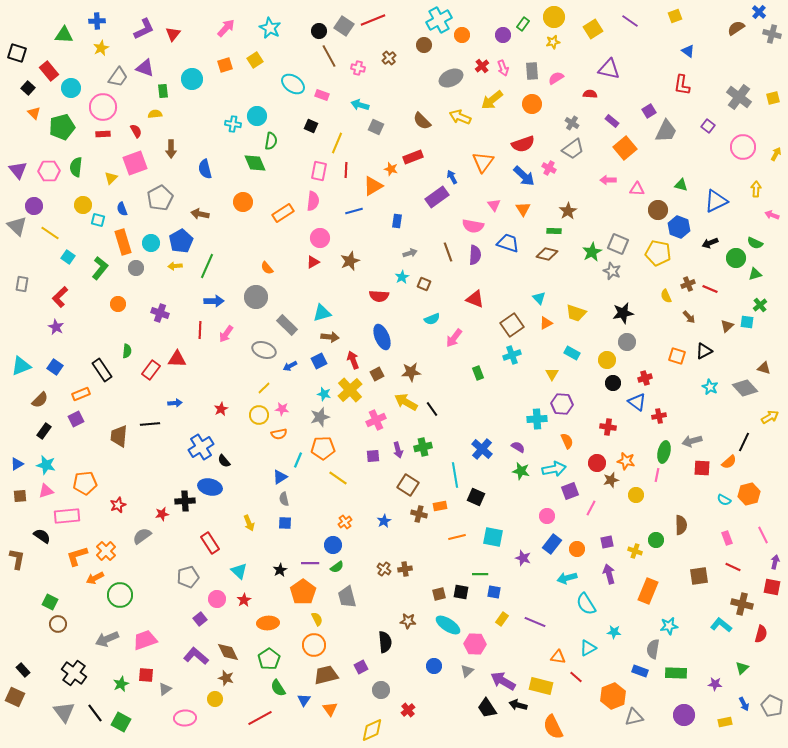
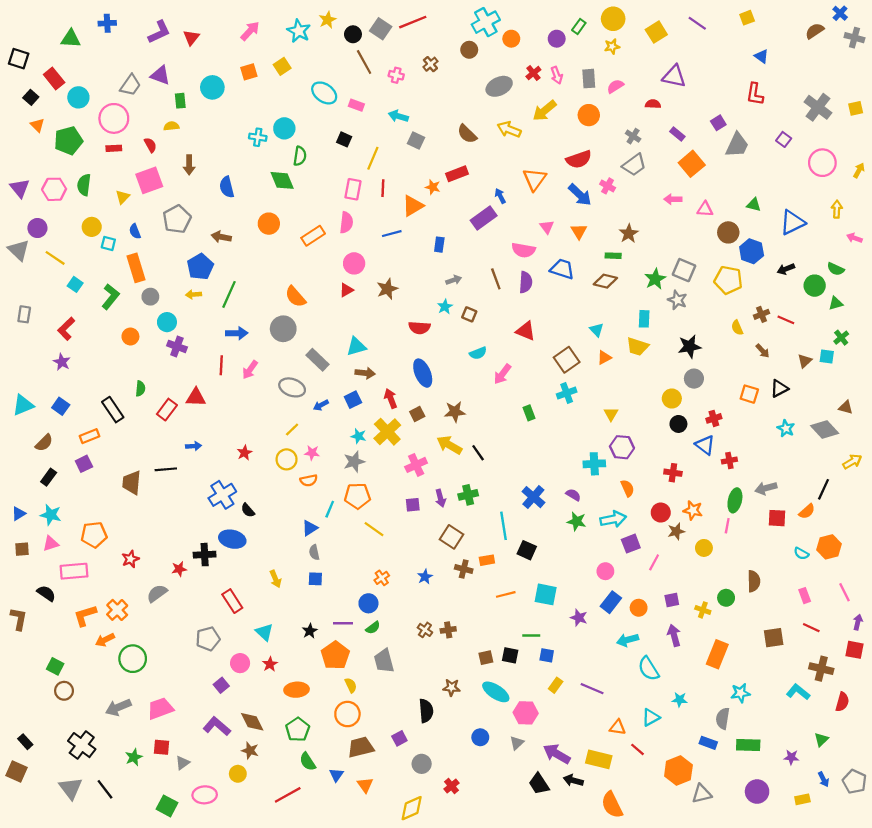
yellow star: (101, 48) -> (328, 20), moved
cyan circle: (151, 243) -> (167, 322), moved
orange semicircle: (267, 268) -> (295, 297), size x1.5
cyan rectangle: (572, 353) -> (644, 319), moved, turned 63
green square: (121, 722) -> (167, 806), moved

